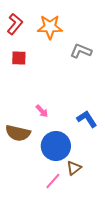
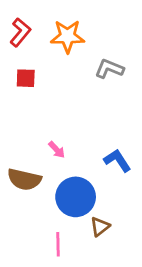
pink line: (53, 181) -> (58, 244), moved, turned -42

